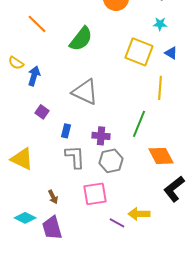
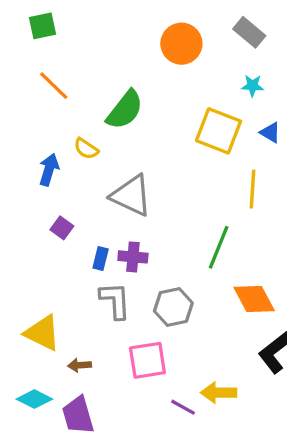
yellow semicircle: (16, 63) -> (86, 149), moved
purple cross: (101, 136) -> (133, 257), moved
yellow triangle: (22, 159) -> (42, 333), moved
brown arrow: (53, 197) -> (80, 365), turned 112

